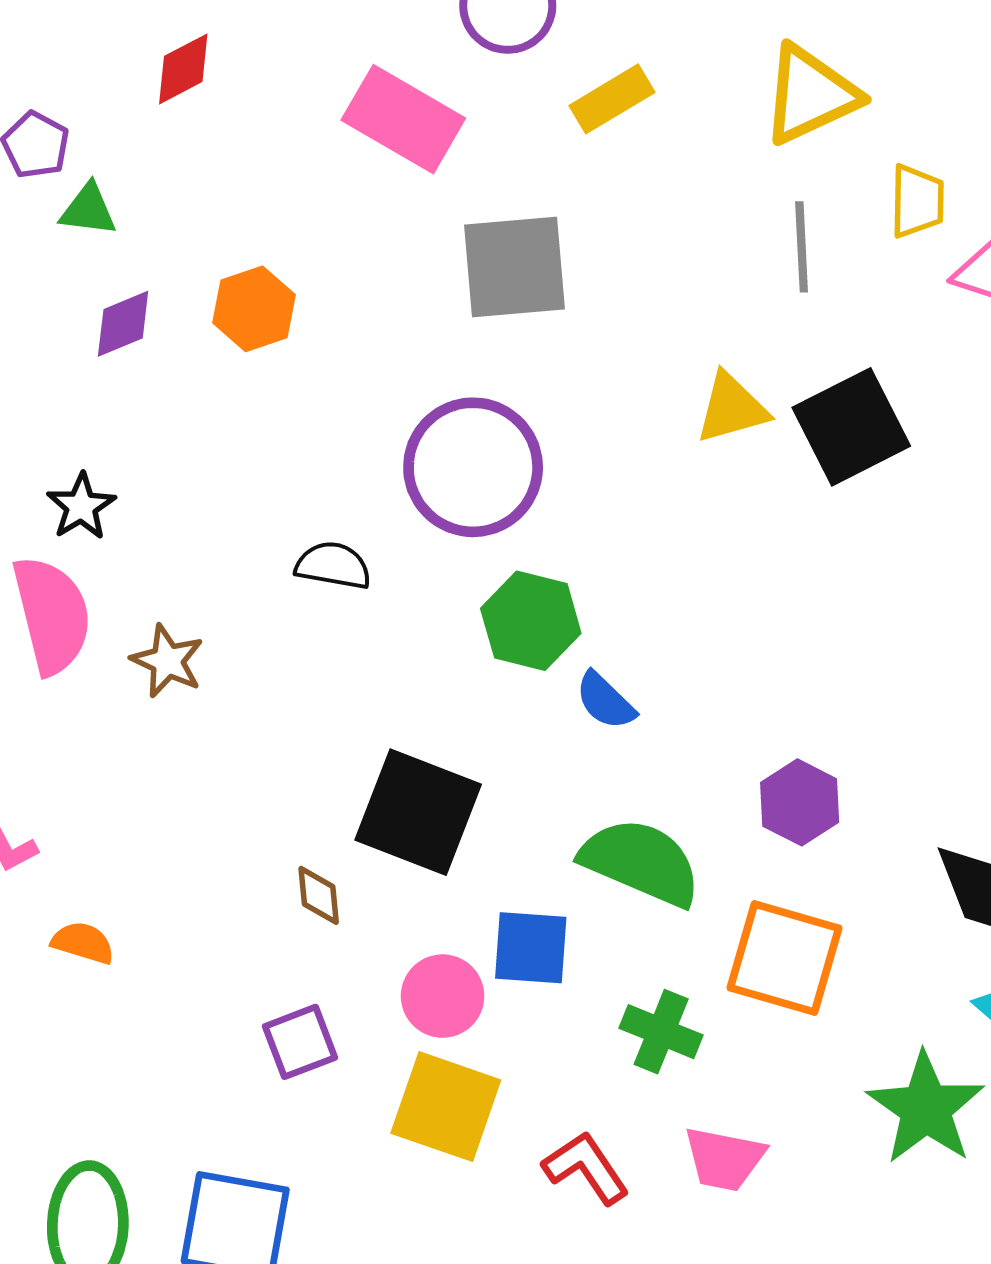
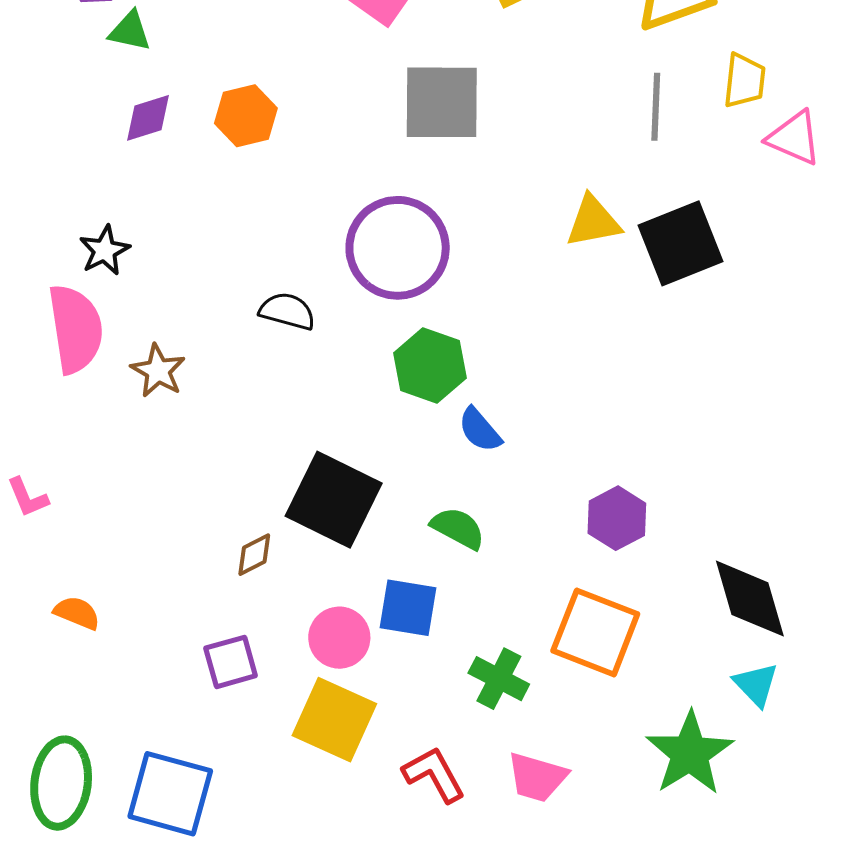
green semicircle: (641, 862) -> (458, 528), moved, size x0.6
brown diamond: (319, 895) -> (254, 555), turned 63
orange semicircle: (83, 943) -> (77, 613), moved

